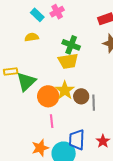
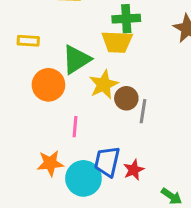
green cross: (71, 45) -> (126, 19), turned -36
green triangle: (26, 82) -> (76, 59), moved
orange circle: (48, 96) -> (48, 85), moved
red star: (103, 141) -> (134, 170), moved

